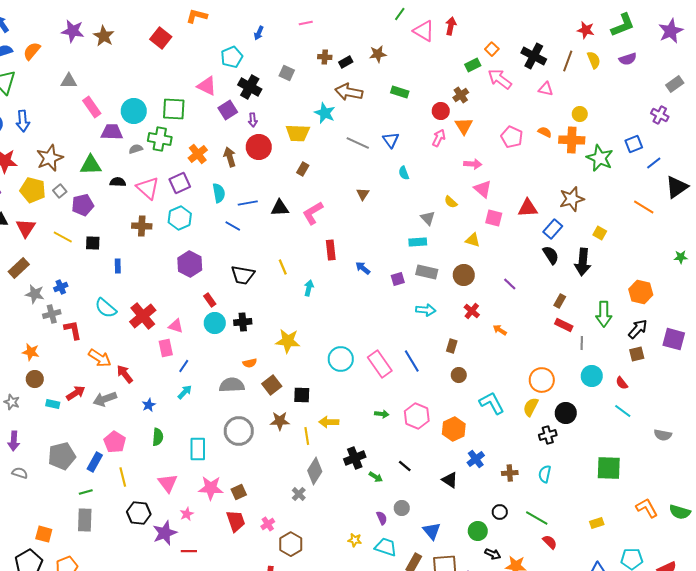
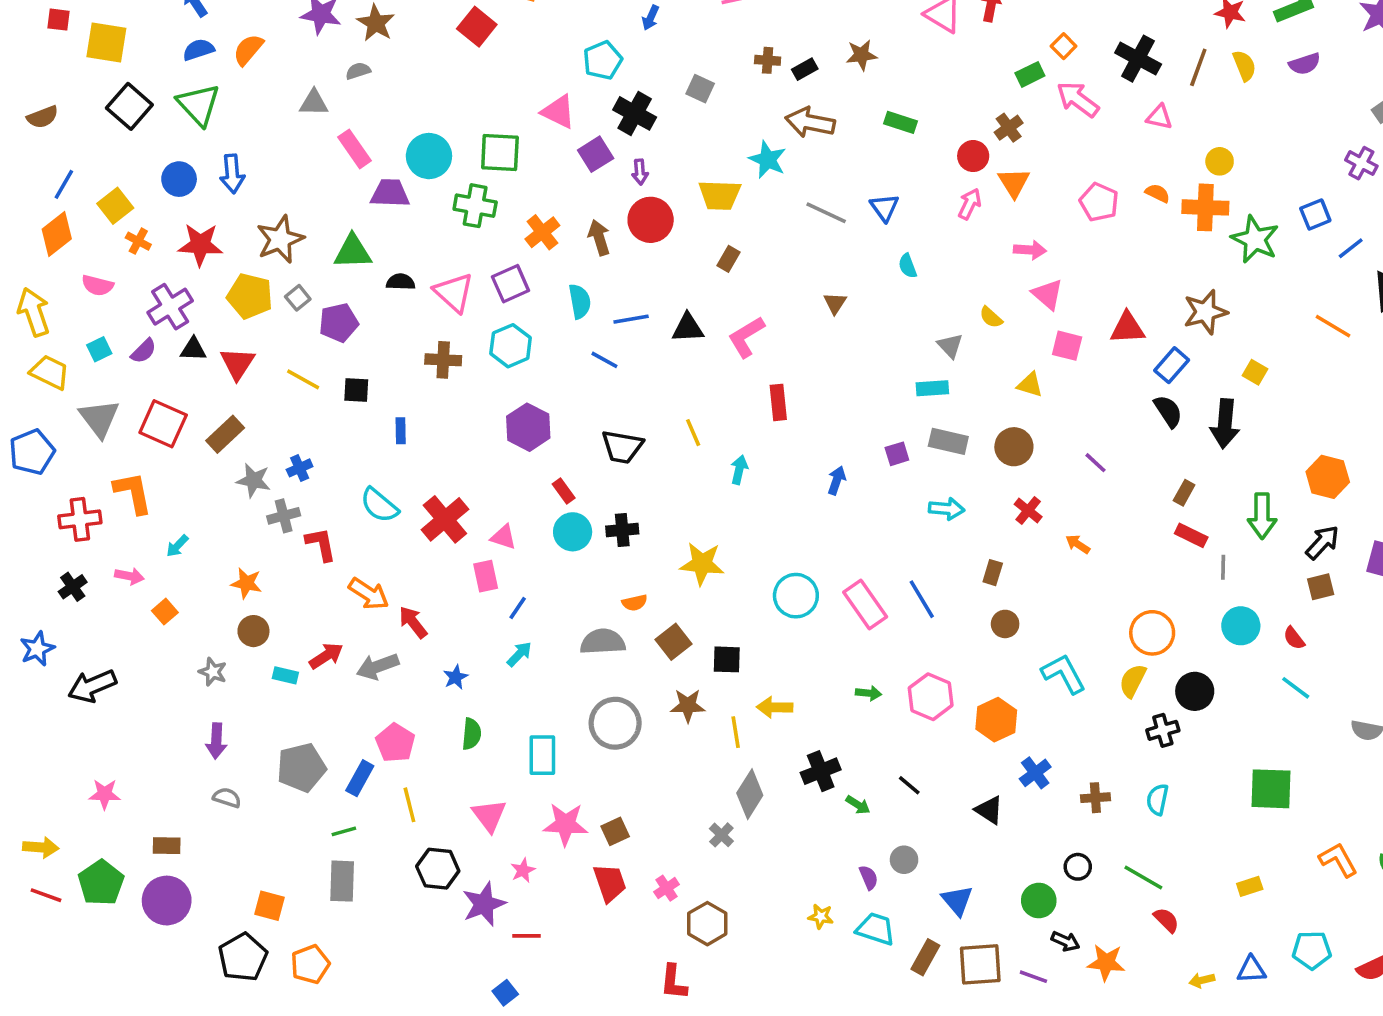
gray semicircle: (136, 149) -> (358, 71), moved
blue arrow: (363, 268) -> (837, 480), moved, turned 70

